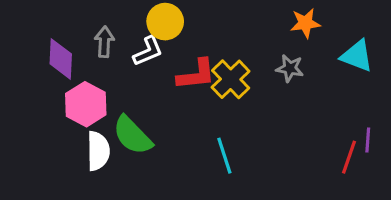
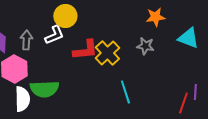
gray arrow: (104, 42) -> (26, 40), moved
green semicircle: (132, 135) -> (44, 89), turned -48
cyan line: (224, 156) -> (125, 92), moved

